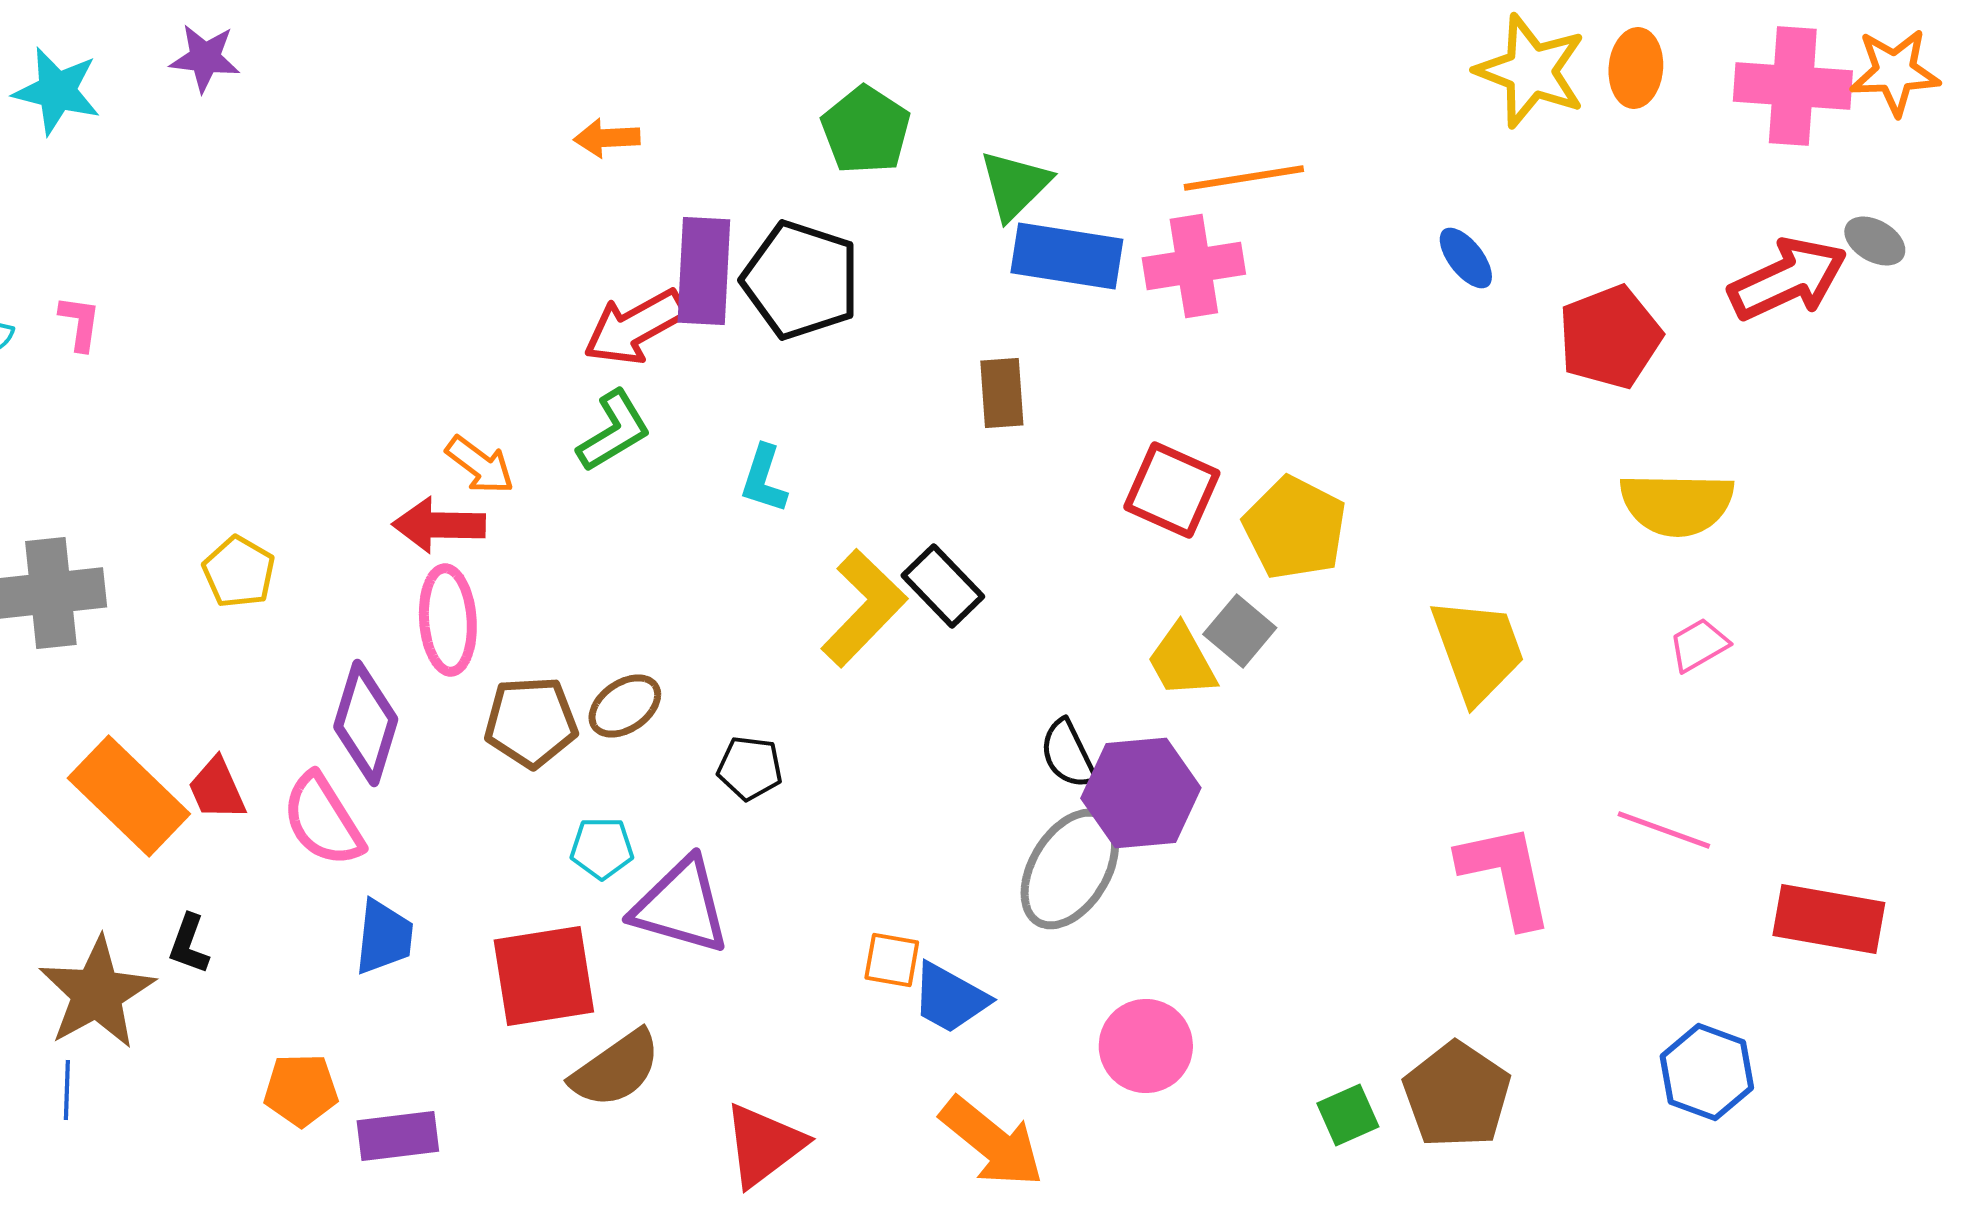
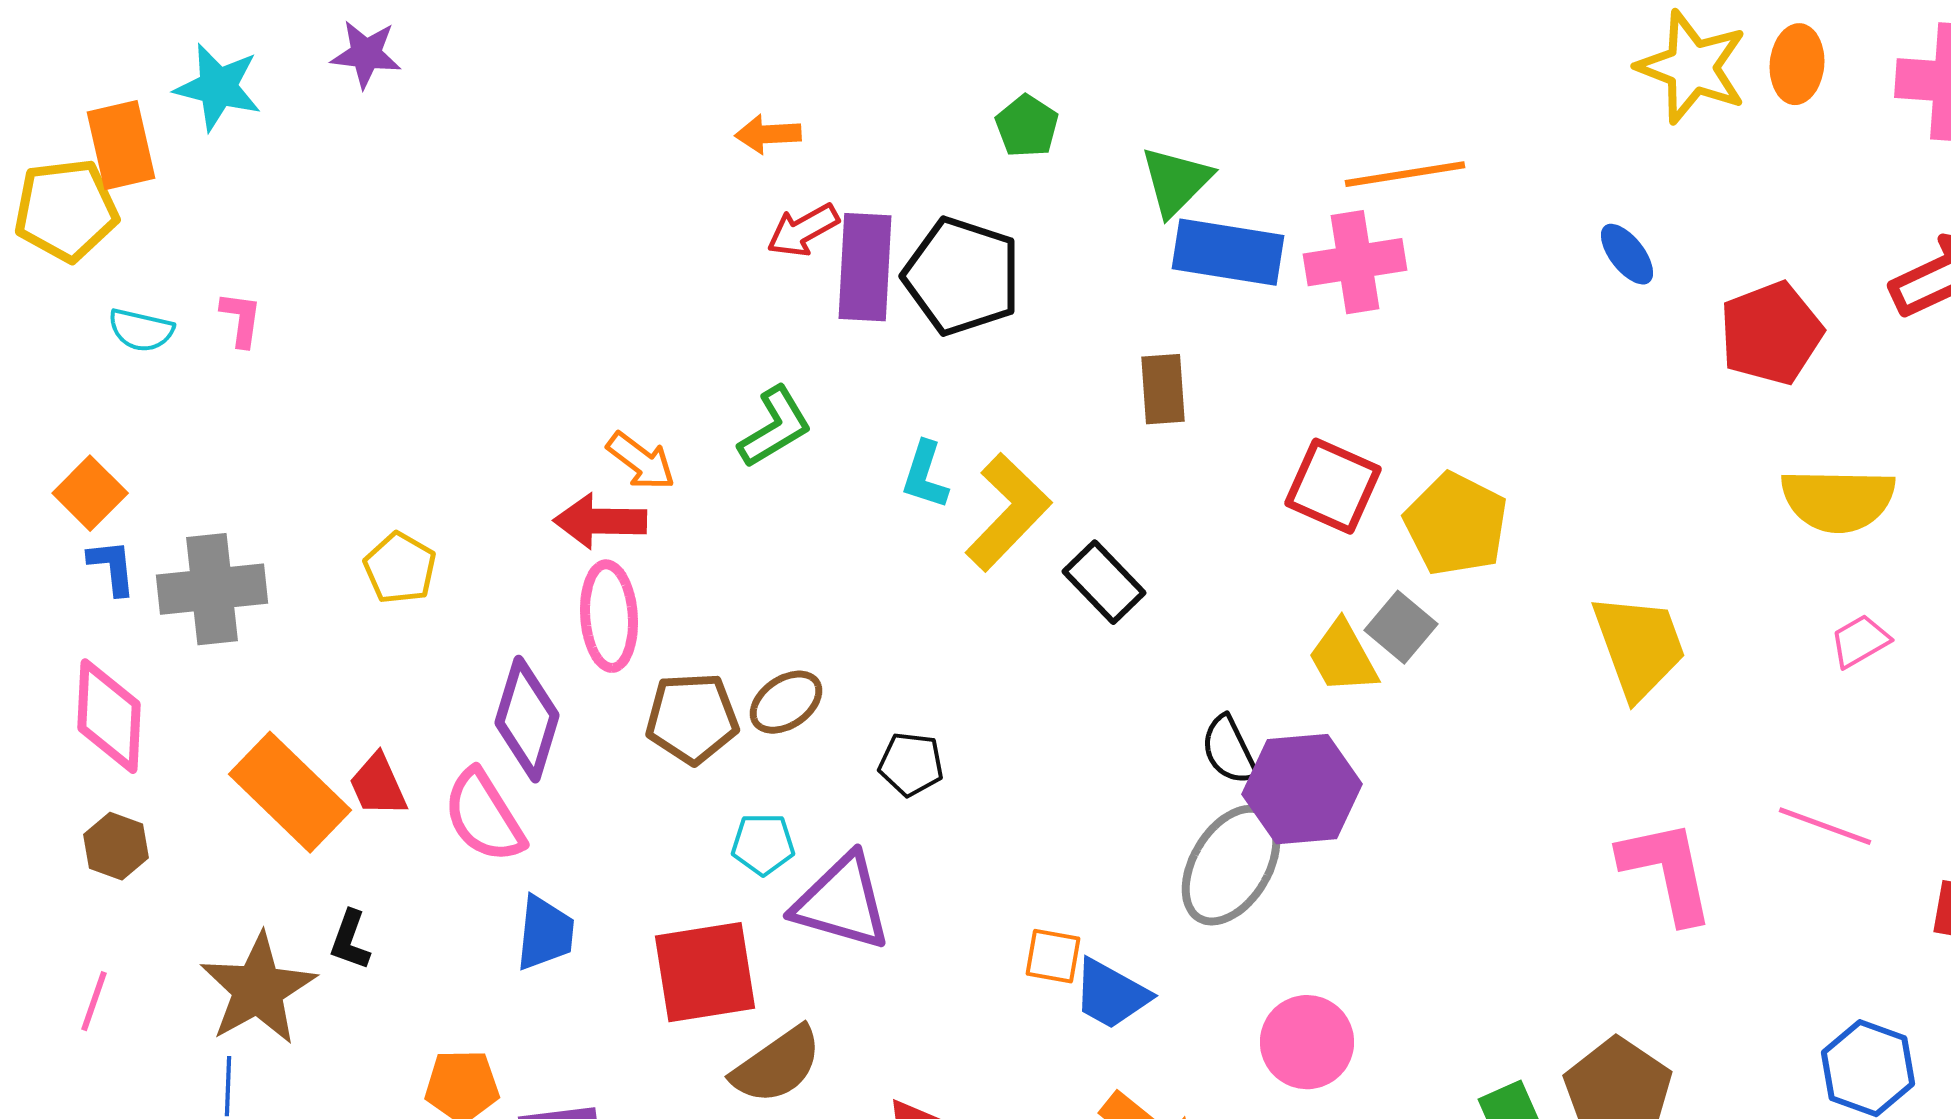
green pentagon: (866, 130) -> (1027, 126), size x0.7
red arrow: (635, 327) -> (803, 230), moved, size x0.7
yellow L-shape: (864, 608) -> (1008, 512), moved

